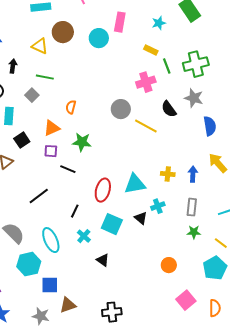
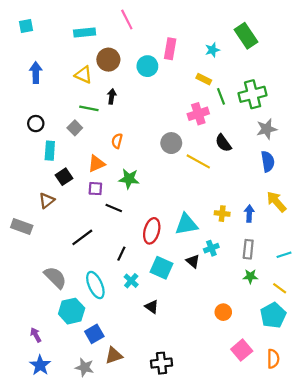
black arrow: (13, 66) -> (112, 96), moved
gray star: (194, 98) -> (267, 129), moved, turned -30
blue square: (50, 285) -> (94, 334), turned -30

